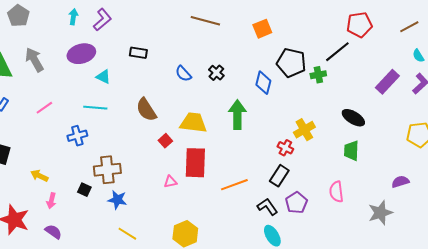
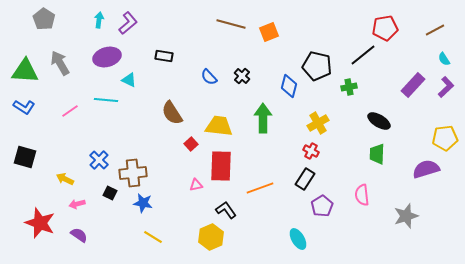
orange square: (262, 29) -> (269, 32), moved
green cross: (318, 75) -> (349, 87), moved
cyan line: (95, 108) -> (106, 100), moved
yellow cross: (304, 130) -> (318, 123), moved
blue cross: (77, 136) -> (99, 160), moved, turned -30
purple semicircle: (400, 182) -> (426, 169), moved, size x1.5
pink arrow: (51, 201) -> (77, 204), turned 63
black L-shape: (267, 207) -> (226, 210), moved

